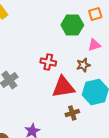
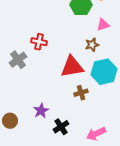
red cross: (48, 62) -> (39, 42), moved

